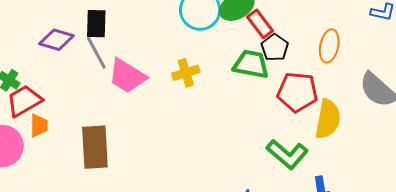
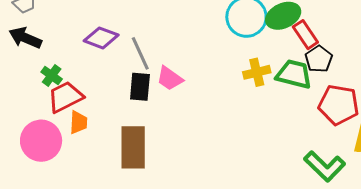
black rectangle: (96, 24) -> (140, 87), moved
yellow cross: (186, 73) -> (257, 72), moved
pink trapezoid: (127, 76) -> (170, 78), size x0.7

